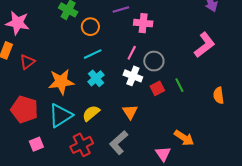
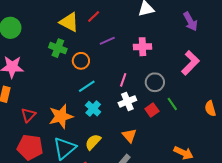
pink cross: (143, 23) -> (143, 47), moved
gray circle: (154, 61) -> (155, 82), moved
red triangle: (27, 62) -> (28, 115), moved
white cross: (133, 76) -> (127, 101), turned -36

